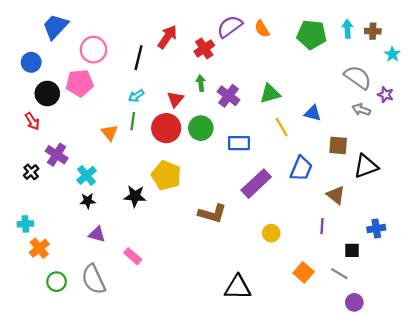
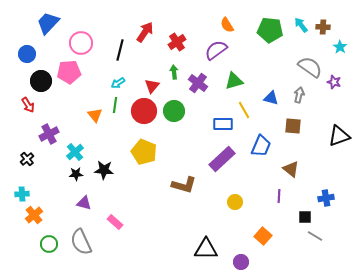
purple semicircle: (230, 27) -> (216, 50), moved
cyan arrow: (347, 29) -> (301, 25), turned -35
gray arrow: (361, 110) -> (299, 95), moved, turned 84
blue rectangle: (239, 143) -> (223, 124), moved
purple cross: (57, 155) -> (49, 134), turned 30
black triangle: (366, 166) -> (339, 136), moved
black cross: (31, 172) -> (27, 159), moved
black star: (135, 196) -> (104, 170), moved
gray line: (339, 274) -> (315, 236), moved
purple circle: (354, 302) -> (241, 262), moved

